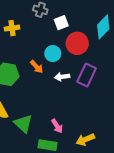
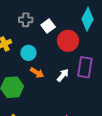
cyan circle: (53, 54) -> (28, 53), moved
white arrow: (62, 77) -> (63, 75), turned 152

